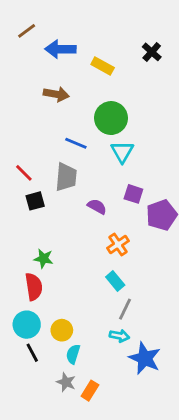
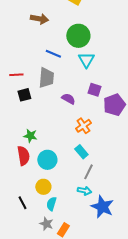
red line: (24, 173) -> (16, 75), turned -48
cyan circle: (27, 325) -> (47, 160), moved

